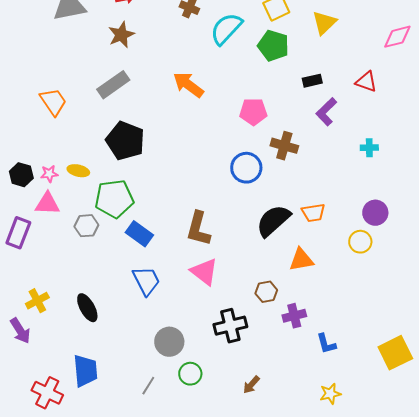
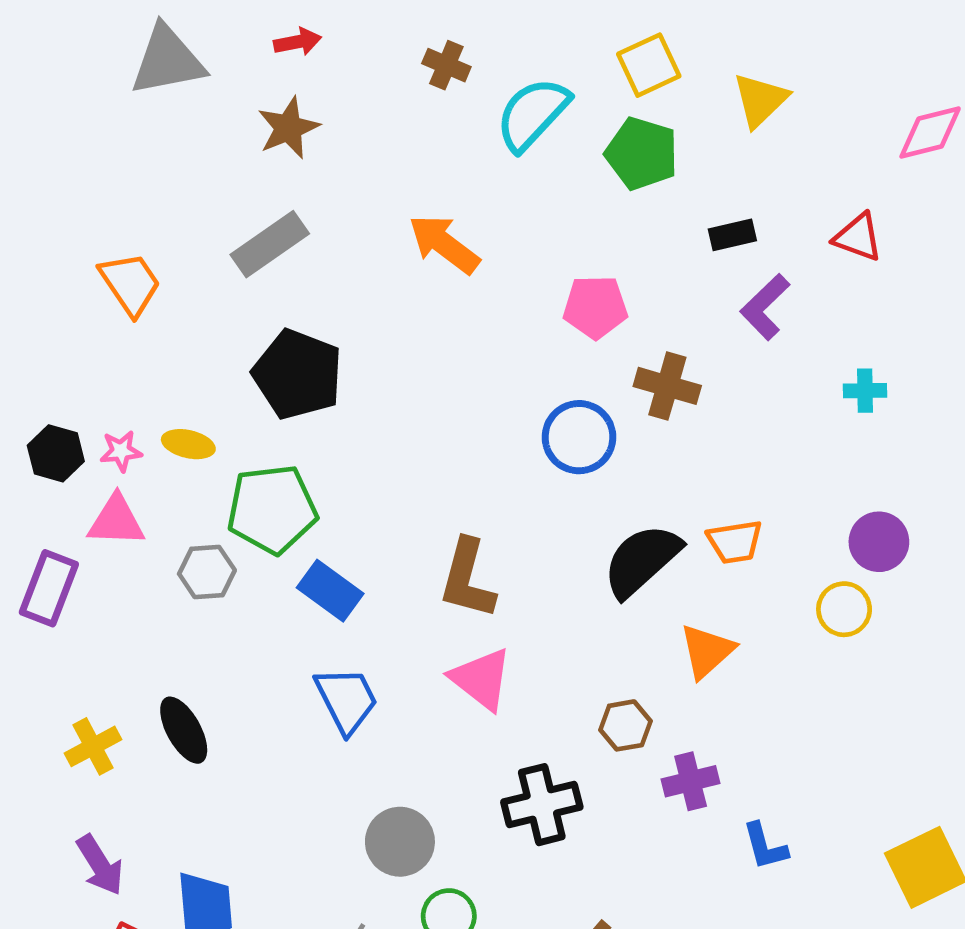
orange triangle: (301, 260) -> (707, 651), turned -32
black ellipse: (87, 308) -> (184, 730), moved
purple arrow: (20, 331) -> (100, 865), moved

